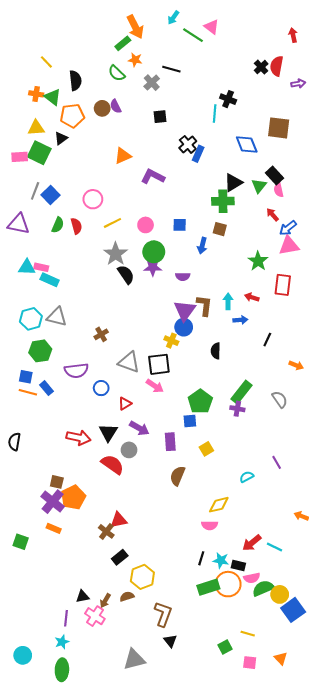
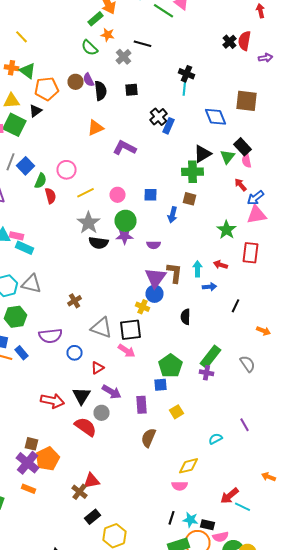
black semicircle: (75, 80) -> (100, 91), moved
black cross: (228, 99) -> (186, 74), moved
green semicircle: (58, 225) -> (40, 181), moved
black semicircle: (126, 275) -> (98, 243), turned 132
red arrow: (252, 543) -> (230, 496), moved

